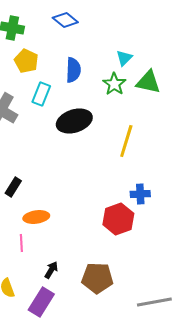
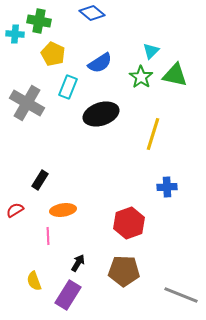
blue semicircle: (73, 70) -> (100, 63), turned 55
red hexagon: (118, 219) -> (129, 223), moved
gray line: (154, 302) -> (181, 295), turned 32

